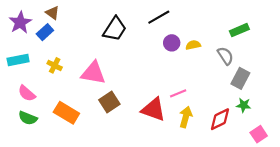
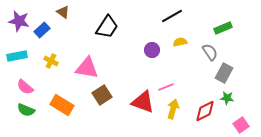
brown triangle: (52, 13) -> (63, 12), moved
black line: (159, 17) -> (172, 16), moved
purple star: (20, 22) -> (19, 21), turned -30
purple circle: (172, 43) -> (152, 50), moved

